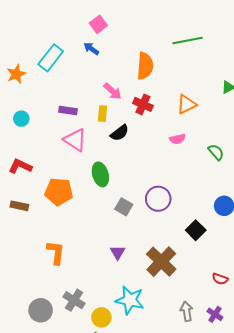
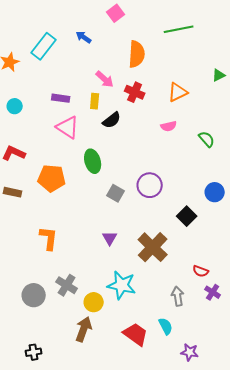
pink square: (98, 24) -> (116, 13), moved
red semicircle: (220, 279) -> (201, 271), moved
purple cross: (215, 314) -> (213, 292), moved

